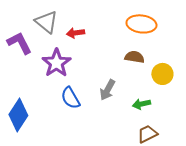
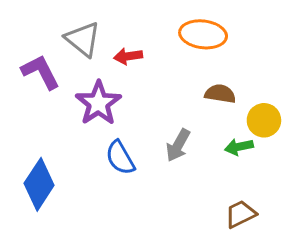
orange ellipse: (141, 24) -> (203, 34), moved
green arrow: (141, 104) -> (239, 147), moved

